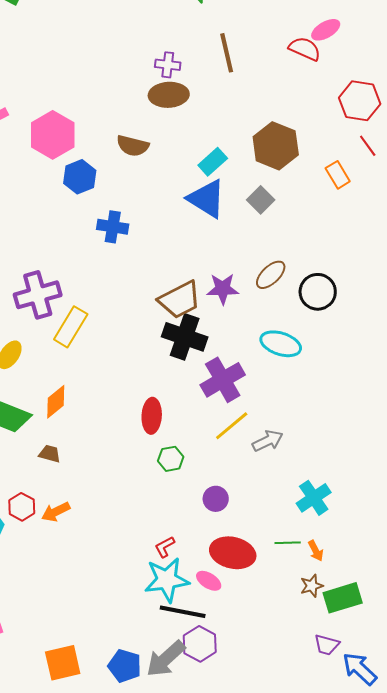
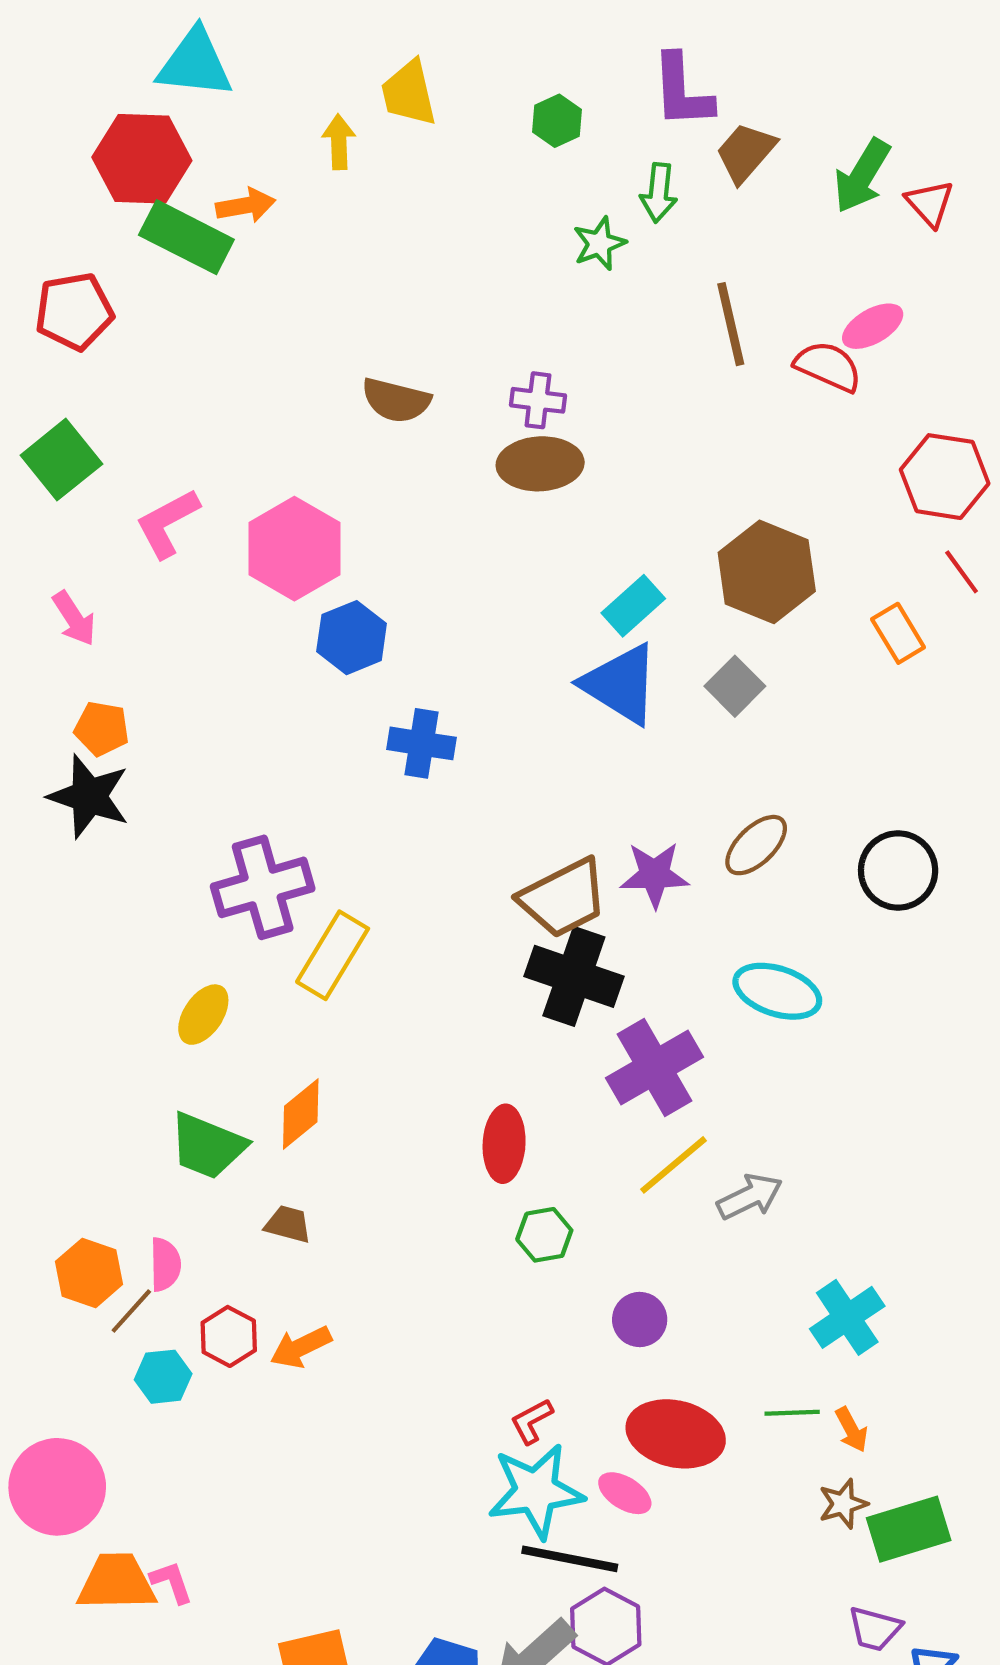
brown line: (227, 53) -> (731, 324), moved
brown semicircle: (133, 146) -> (396, 400), moved
black circle: (318, 292) -> (898, 870), moved

